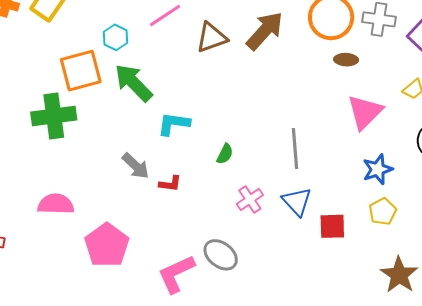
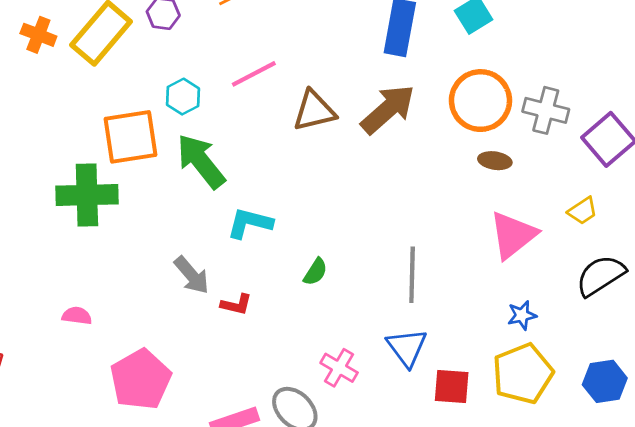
blue star: (378, 169) -> (522, 315), size x0.7
pink cross: (250, 199) -> (339, 368), moved, turned -32
pink semicircle: (56, 204) -> (77, 316), size x0.6
yellow pentagon: (383, 211) -> (523, 374), size x1.6

